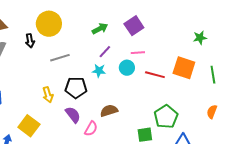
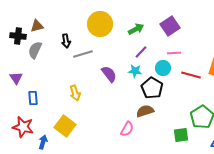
yellow circle: (49, 24) -> (100, 24), moved
gray line: (60, 58) -> (83, 54), moved
black pentagon: (76, 88) -> (152, 88), moved, turned 30
yellow arrow: (48, 95) -> (75, 93), moved
purple semicircle: (73, 115) -> (109, 74), moved

